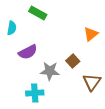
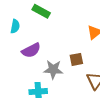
brown square: (73, 61) -> (76, 59), turned 32

